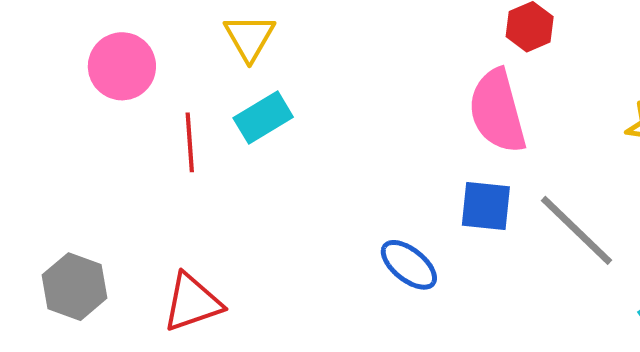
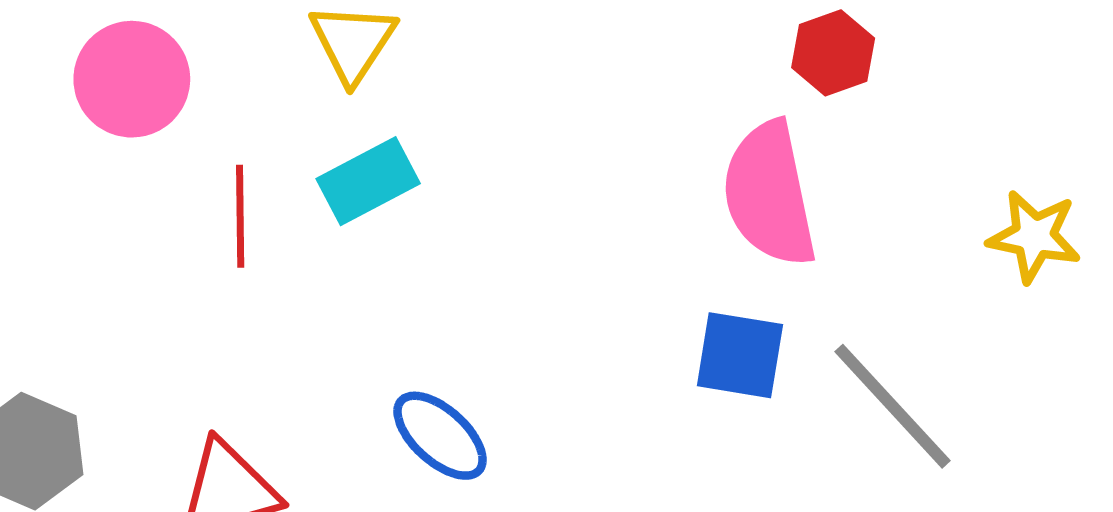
blue ellipse: (409, 265) -> (440, 436), moved

